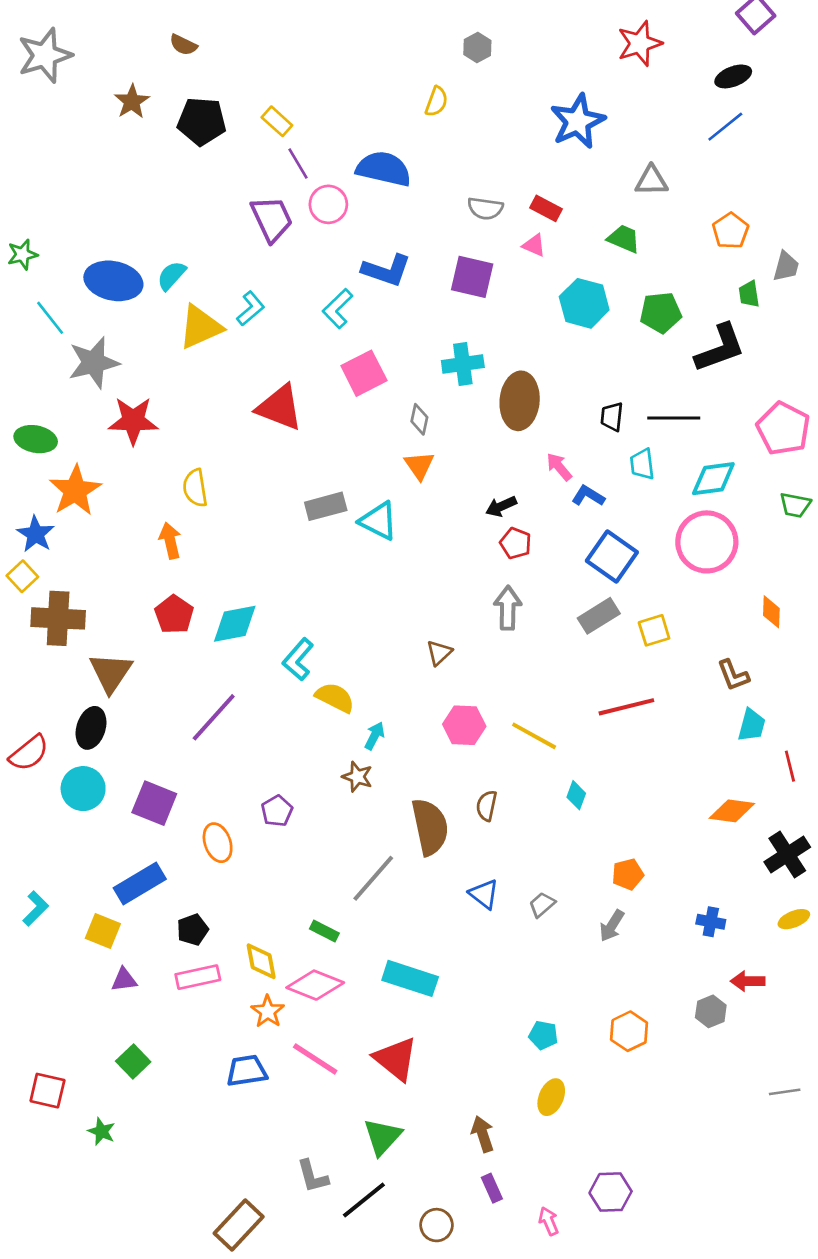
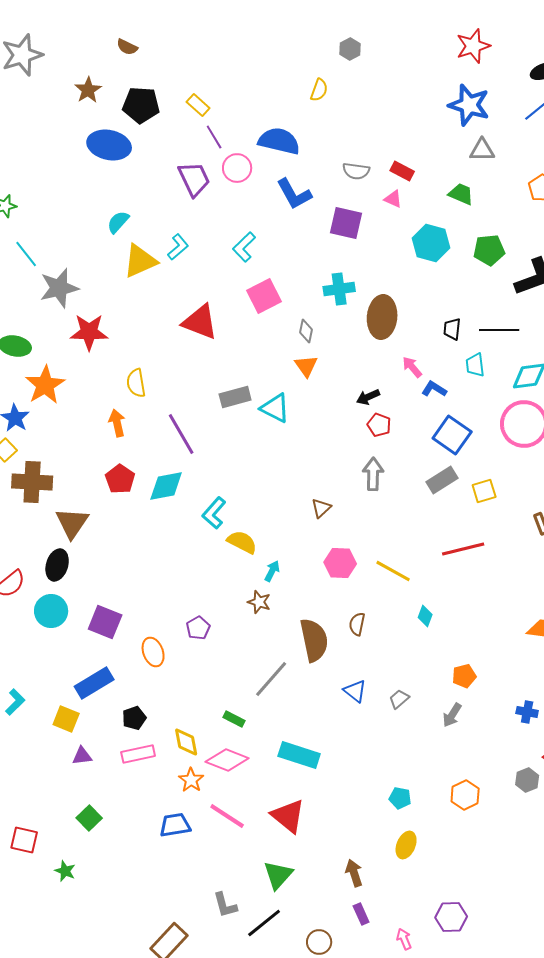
blue star: (578, 121) -> (469, 105), moved, turned -30
blue L-shape: (386, 270) -> (294, 194), moved, turned 42
blue ellipse: (113, 281) -> (109, 145), moved
purple line: (214, 717) -> (181, 434), moved, turned -72

